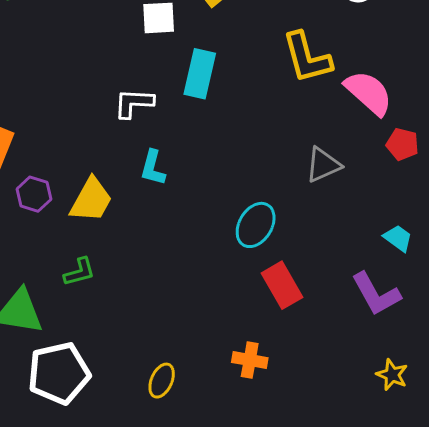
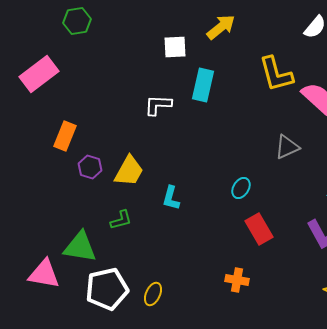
cyan L-shape: (153, 168) -> (171, 198), moved
cyan ellipse: (256, 225) -> (241, 188), size x0.7
yellow ellipse: (162, 381) -> (153, 294), moved

